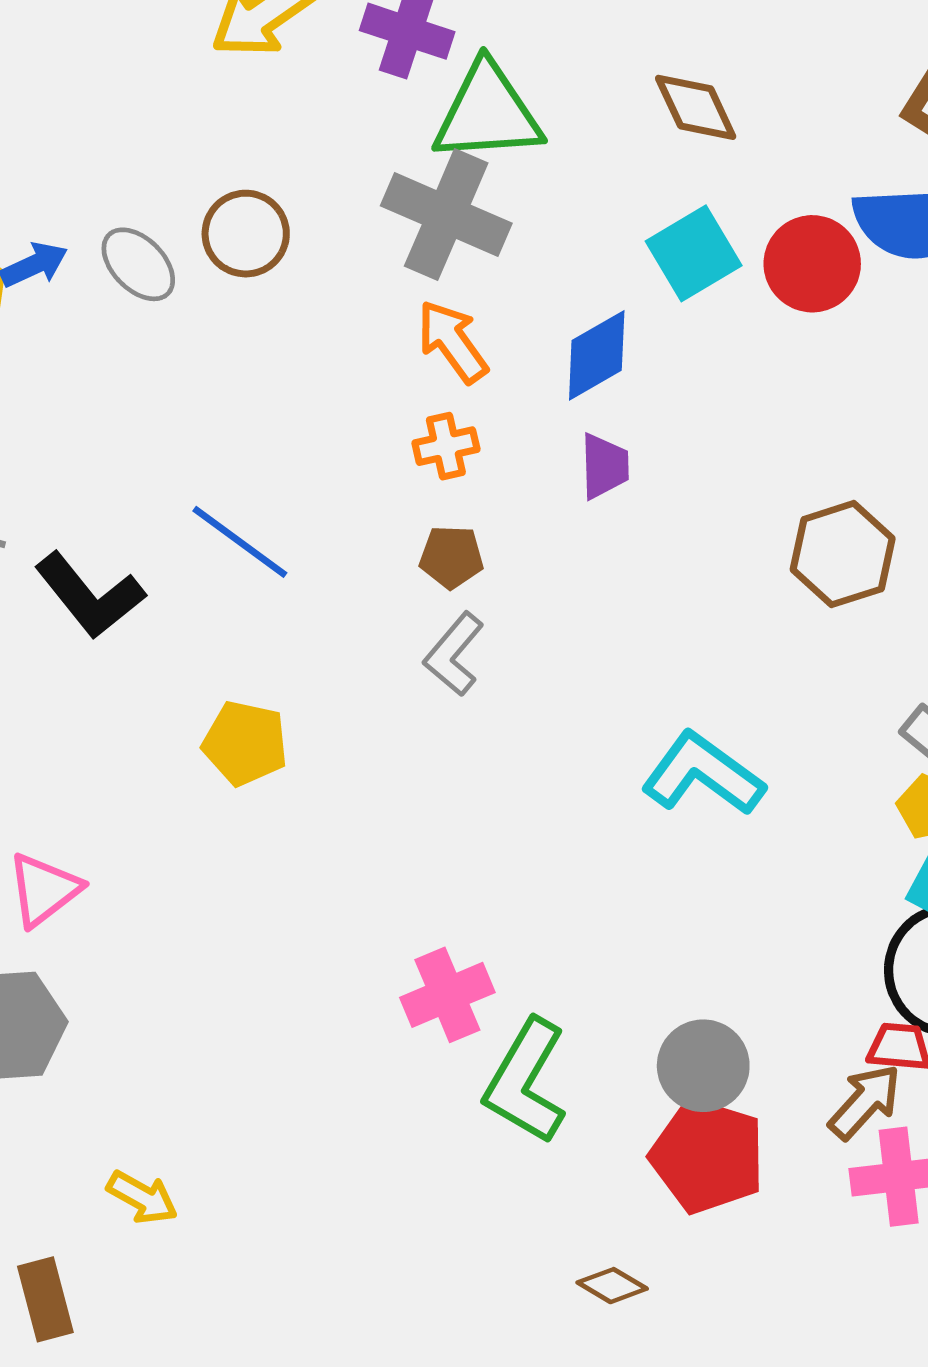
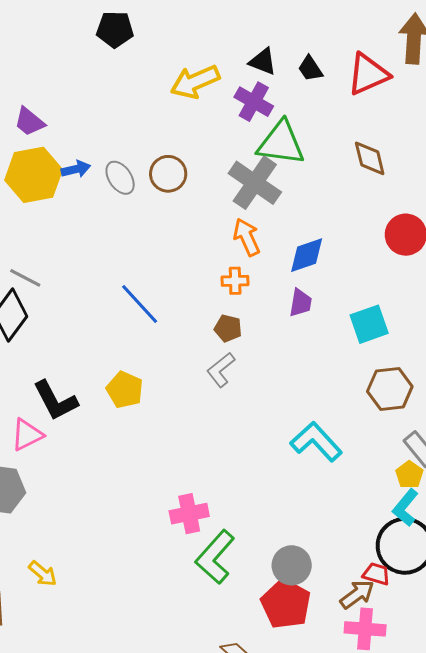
cyan square: (694, 253) -> (369, 324), moved
brown hexagon: (843, 554) -> (390, 389), moved
black L-shape: (90, 596) -> (55, 401), moved

